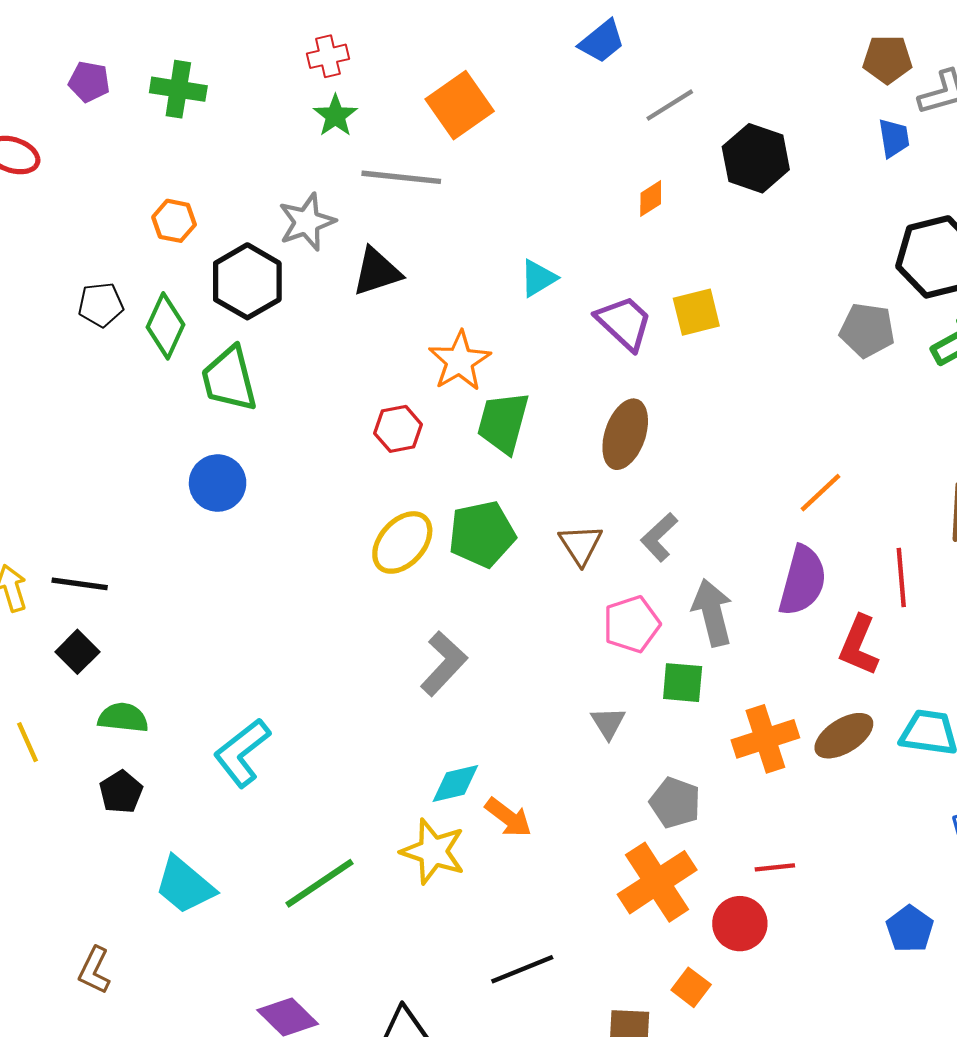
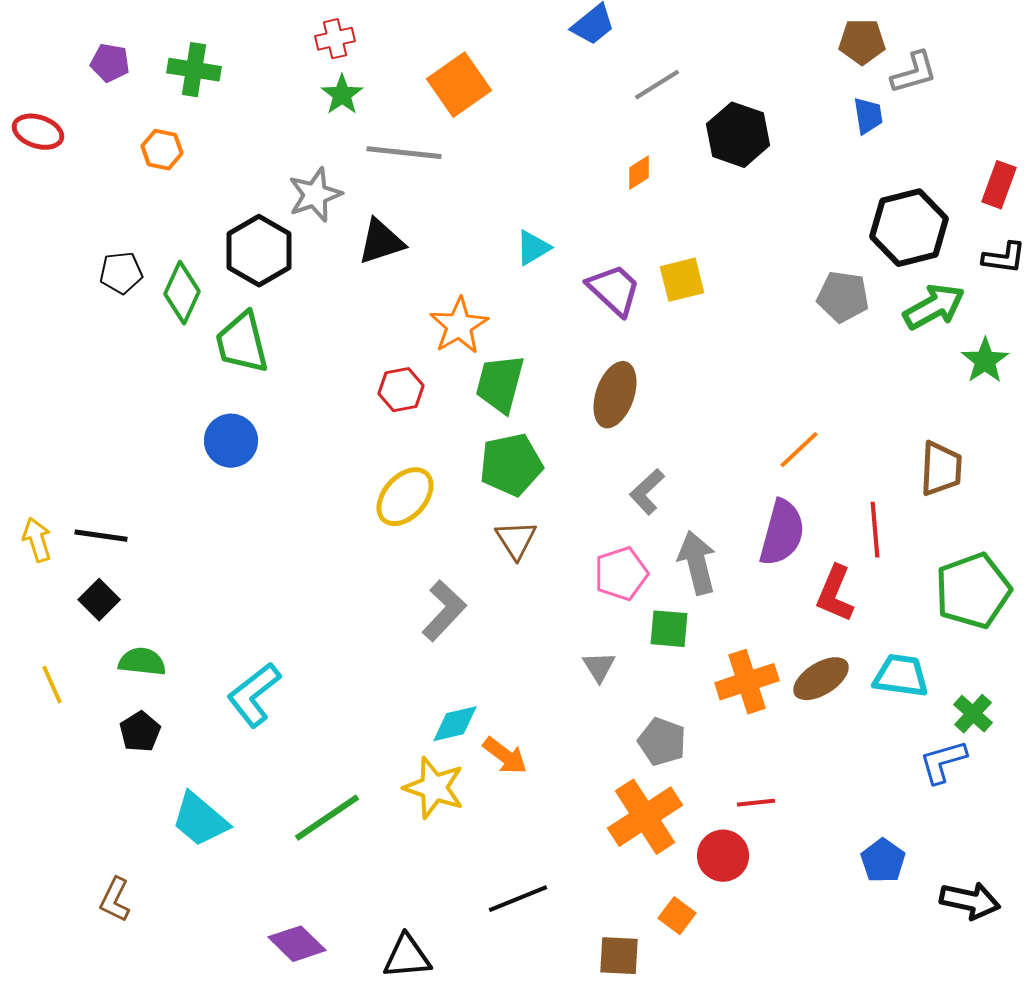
orange hexagon: (174, 221) -> (162, 150), moved
green pentagon: (482, 534) -> (511, 465), moved
brown triangle: (581, 545) -> (516, 540), moved

